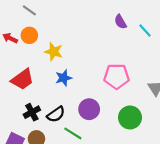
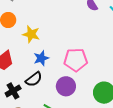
pink pentagon: (117, 76) -> (76, 60), moved
black semicircle: (56, 114) -> (34, 79), moved

